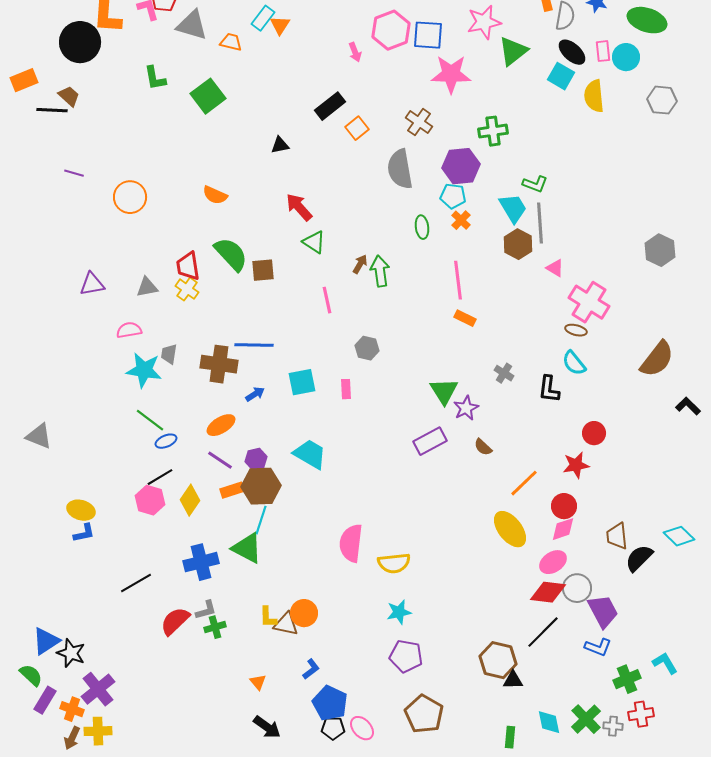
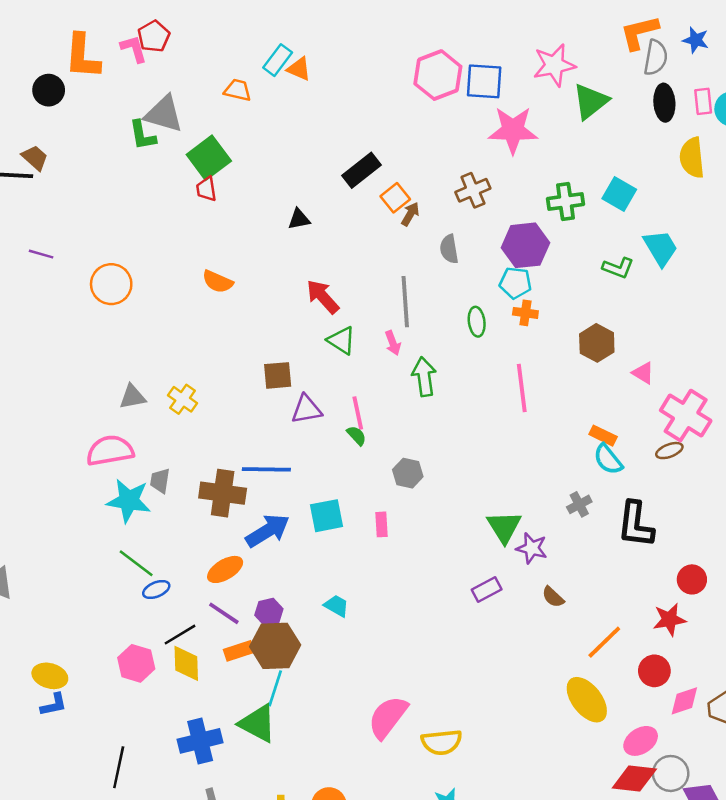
gray triangle: (192, 25) -> (164, 114), moved
orange triangle: (280, 25) -> (299, 69), turned -40
black circle: (80, 42) -> (49, 90), size x0.6
pink arrow: (355, 52) -> (393, 343), moved
black ellipse: (572, 52) -> (664, 103), turned 44
cyan square: (561, 76) -> (619, 194), moved
brown cross: (419, 122) -> (473, 190), turned 32
gray semicircle: (400, 169) -> (449, 249), size x0.6
cyan trapezoid: (513, 208) -> (661, 248), moved
orange cross: (461, 220) -> (525, 313), turned -36
gray line: (540, 223) -> (405, 302), moved
green semicircle: (231, 254) -> (356, 436), moved, size x0.5
brown arrow: (360, 264) -> (410, 214), moved
red trapezoid: (188, 266) -> (206, 189), moved, size x0.7
purple triangle: (92, 284) -> (306, 409), moved
orange rectangle: (465, 318) -> (603, 436), moved
pink semicircle: (129, 330) -> (110, 451), size x1.5
brown ellipse: (576, 330) -> (669, 451), turned -35
cyan semicircle: (574, 363) -> (608, 459), moved
gray cross: (504, 373) -> (579, 504), turned 30
black L-shape: (549, 389) -> (636, 524), size x1.4
blue arrow: (255, 394) -> (268, 531), size x1.8
purple star: (466, 408) -> (532, 548), turned -30
purple rectangle: (430, 441) -> (487, 590), size x0.7
cyan trapezoid: (310, 454) -> (336, 606), size x0.6
black line: (160, 477) -> (180, 635), moved
yellow diamond: (190, 500) -> (186, 663), turned -36
pink diamond: (563, 529) -> (684, 701), moved
pink semicircle: (351, 543) -> (388, 717), turned 30
black line: (136, 583) -> (119, 767), turned -48

